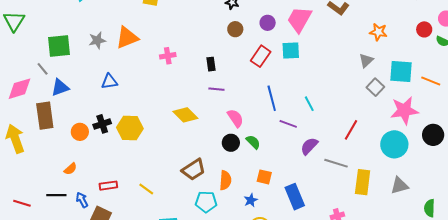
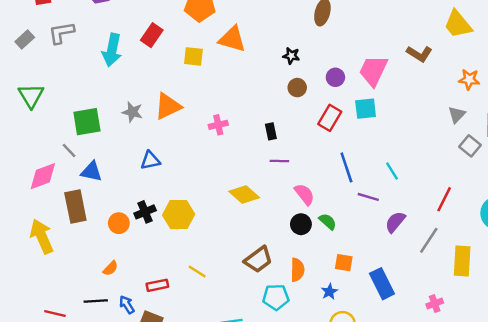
gray star: (97, 40) -> (132, 112), turned 30
blue triangle: (60, 88) -> (91, 172), turned 36
gray line: (336, 163) -> (429, 240), turned -70
yellow line: (146, 189) -> (197, 272), moved

